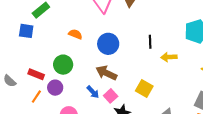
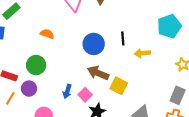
blue circle: (108, 44) -> (94, 44), moved
brown arrow: (106, 73) -> (98, 73), moved
blue arrow: (93, 92) -> (67, 91), turned 64

